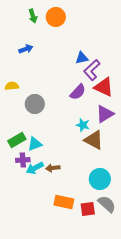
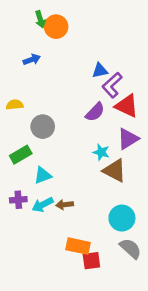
orange circle: (56, 17) -> (56, 27), moved
green rectangle: (17, 140) -> (21, 155), moved
purple cross: (23, 160) -> (18, 200), moved
red square: (88, 209) -> (91, 261), moved

